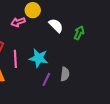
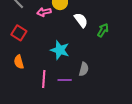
pink line: (15, 59) -> (44, 79), moved
purple line: (46, 79) -> (65, 80), moved, turned 56

